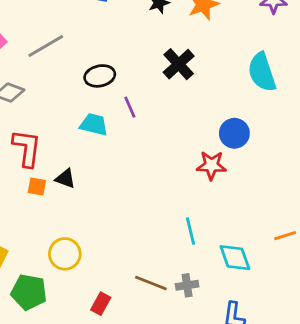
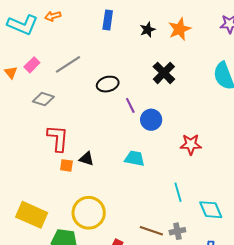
cyan trapezoid: (94, 124) -> (135, 158), moved
blue circle: (234, 133) -> (151, 120), moved
yellow circle: (65, 254) -> (89, 213), size x1.4

